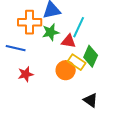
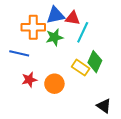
red triangle: (69, 41) -> (73, 18), moved
orange circle: (66, 70) -> (54, 84), moved
black triangle: (91, 100) -> (104, 106), moved

